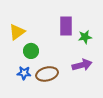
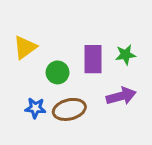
purple rectangle: (66, 26) -> (93, 59), moved
green circle: (31, 51) -> (58, 72), moved

